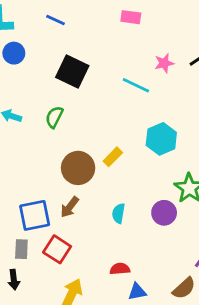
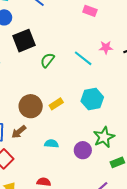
black square: (72, 72) -> (24, 41), moved, turned 30
green semicircle: (54, 117) -> (47, 60), moved
cyan semicircle: (118, 213) -> (51, 144), turned 72

